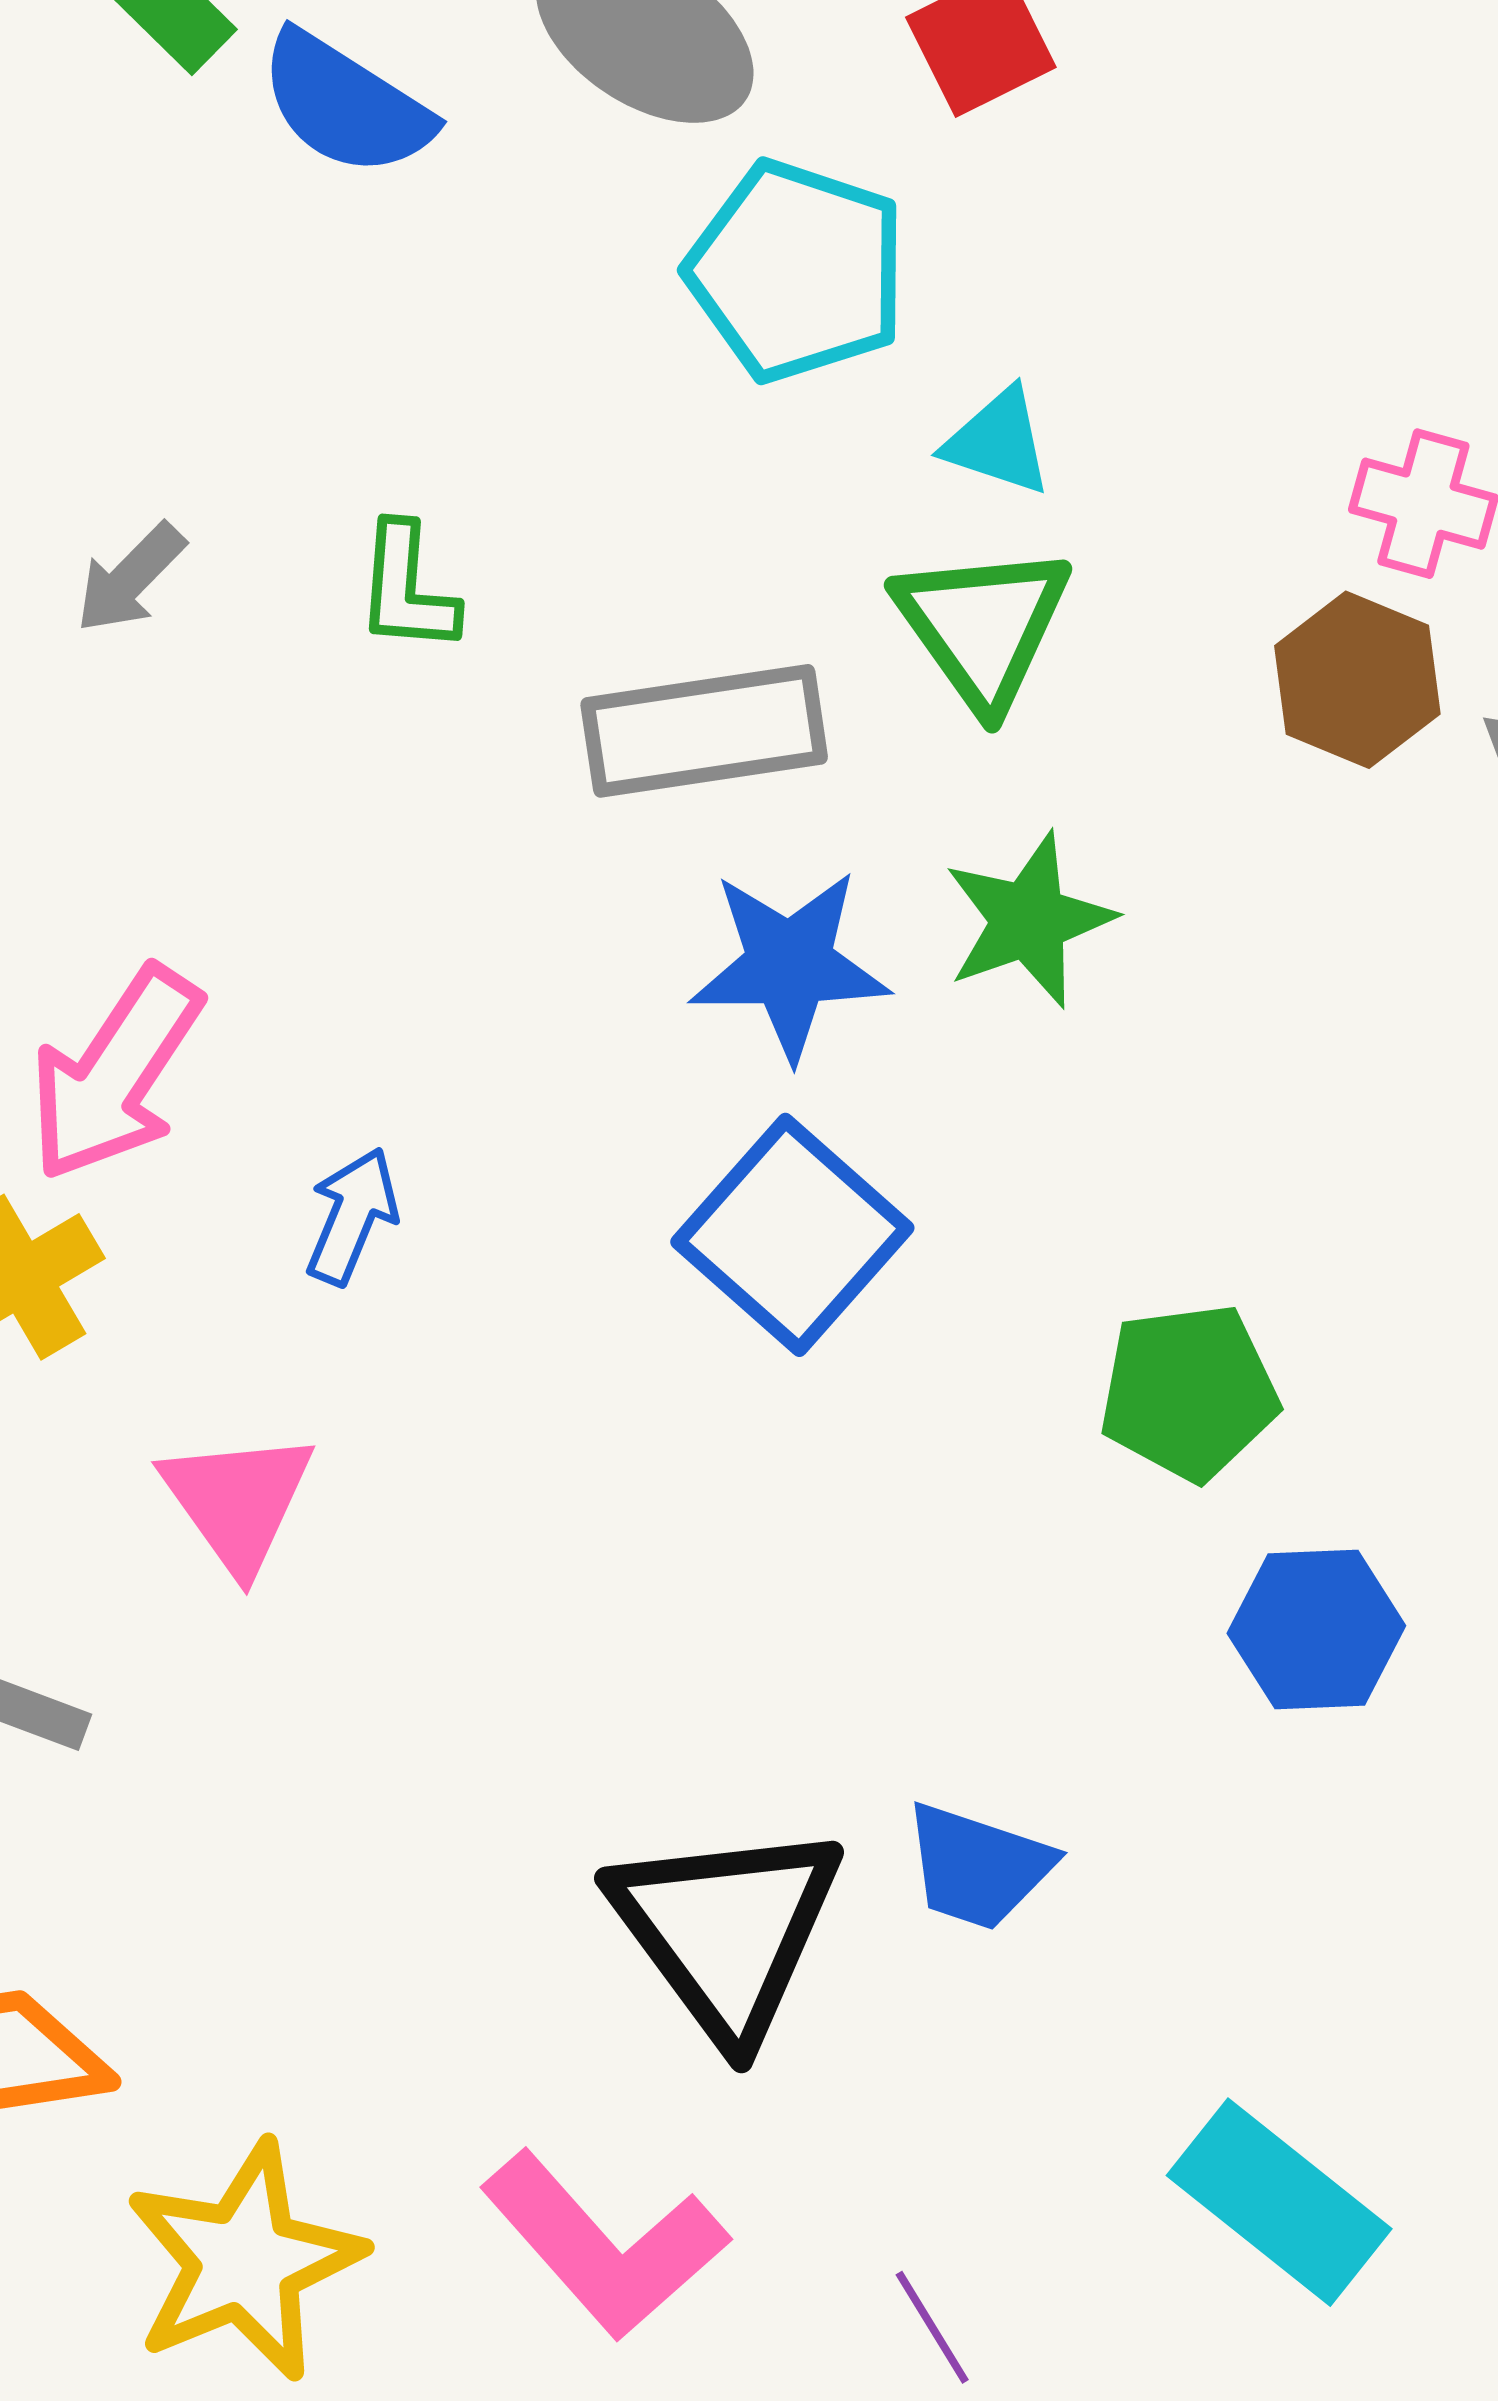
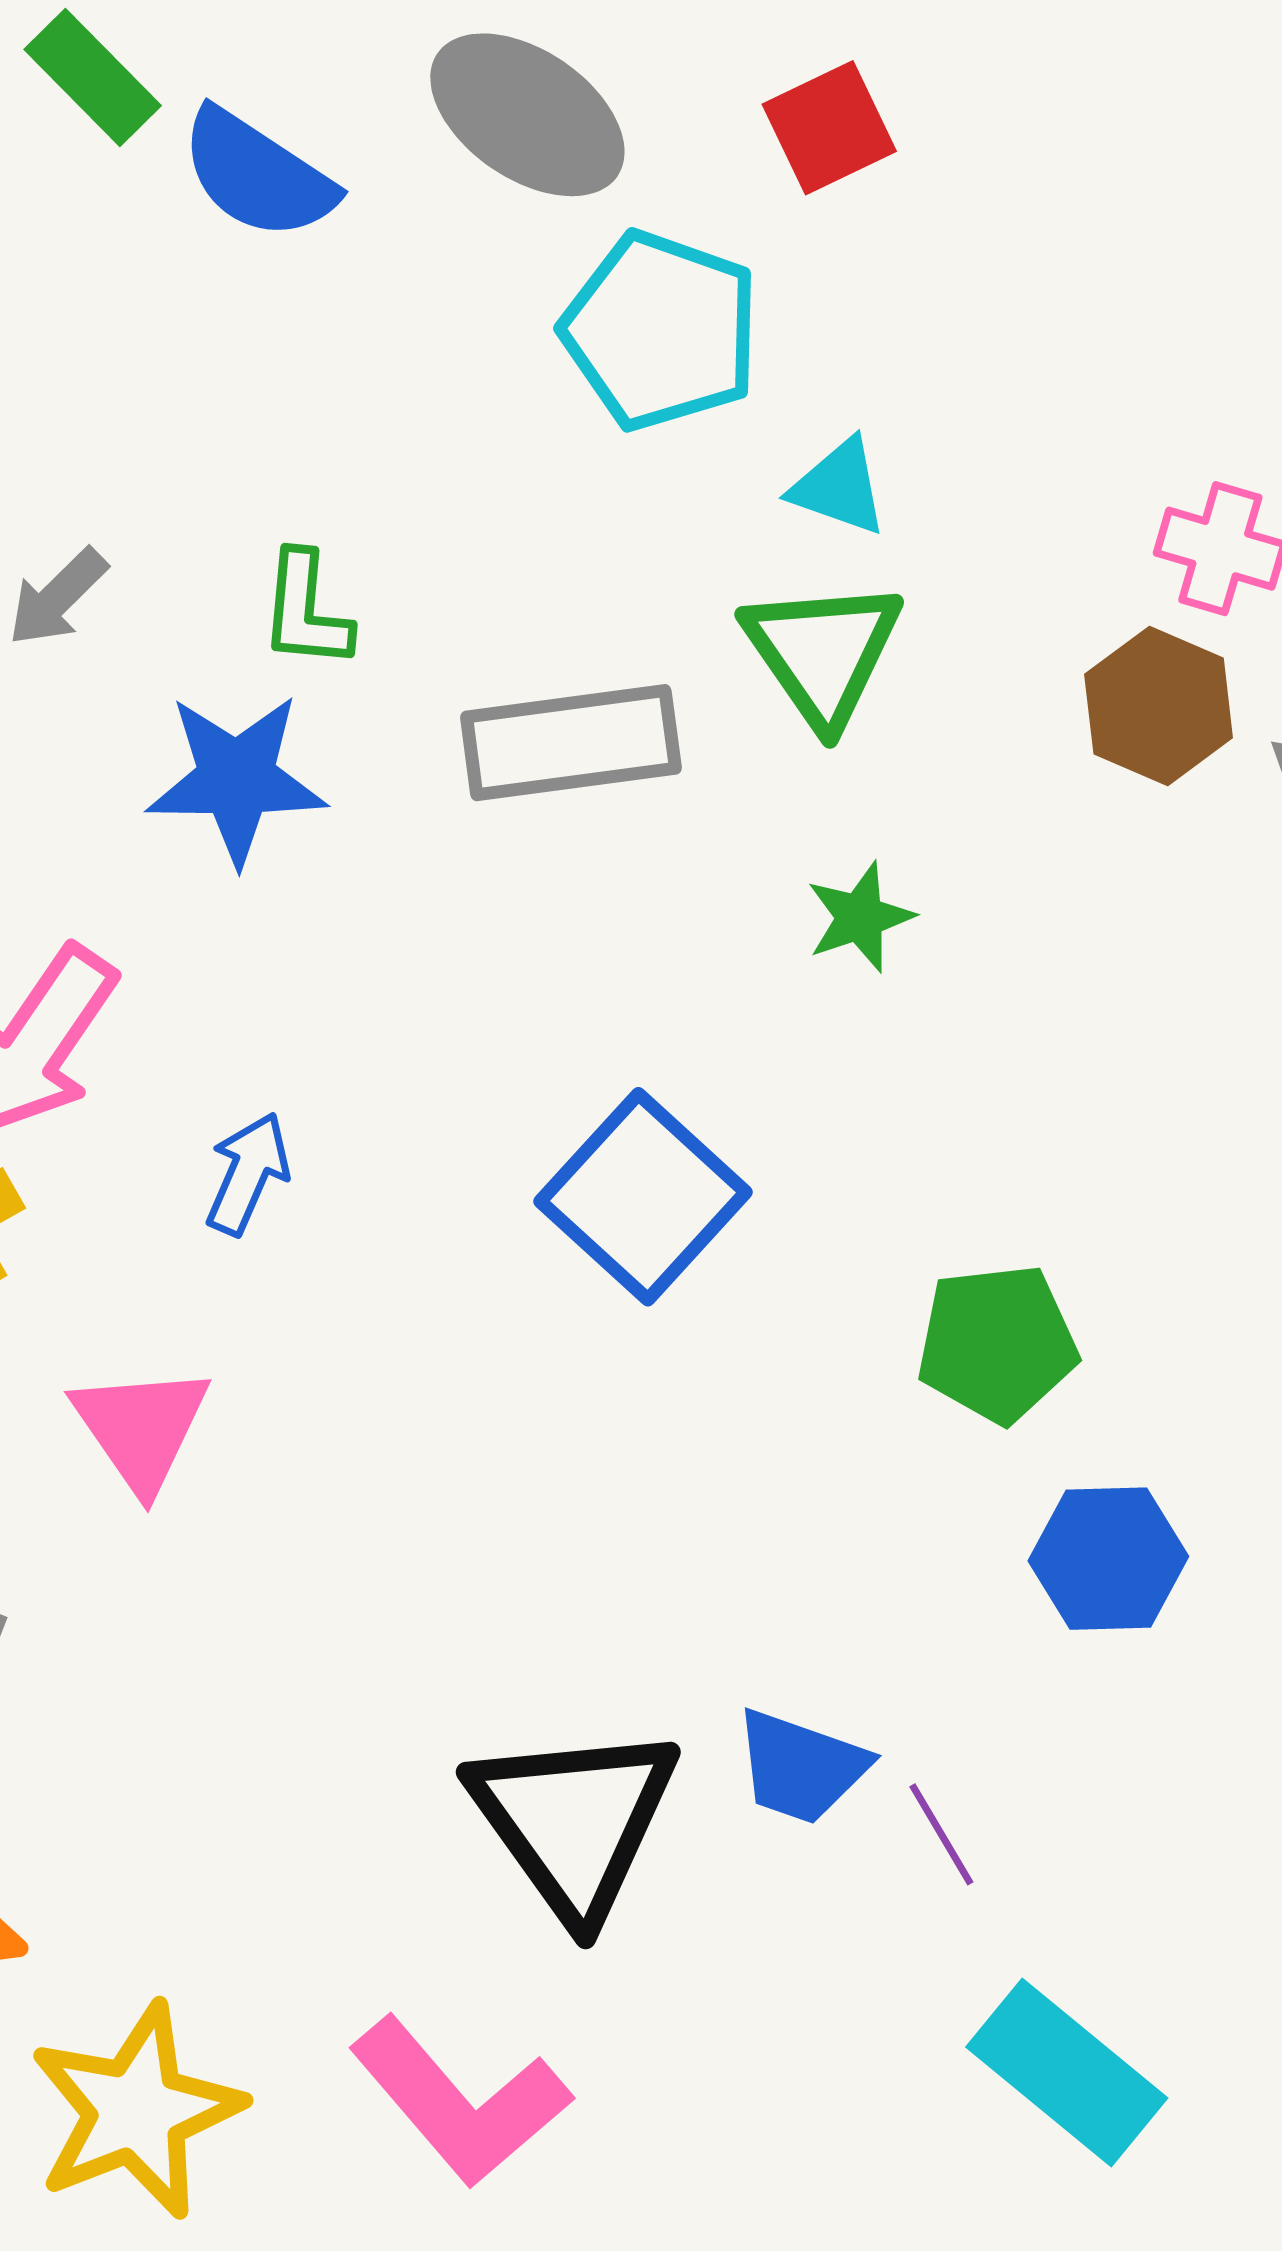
green star: (1029, 920) -> (860, 917), size x0.7
blue star: (790, 965) -> (237, 779), moved
purple line: (932, 2327) -> (941, 1834), moved

